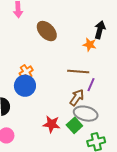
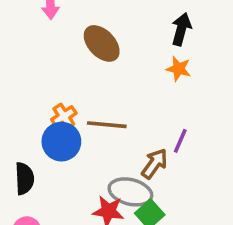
black arrow: (100, 30) -> (181, 29), moved
brown line: (78, 71) -> (107, 125), moved
gray ellipse: (86, 114) -> (130, 192), moved

